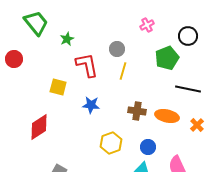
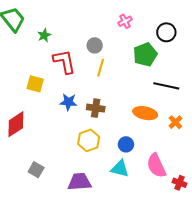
brown cross: (137, 111) -> (96, 108), moved

